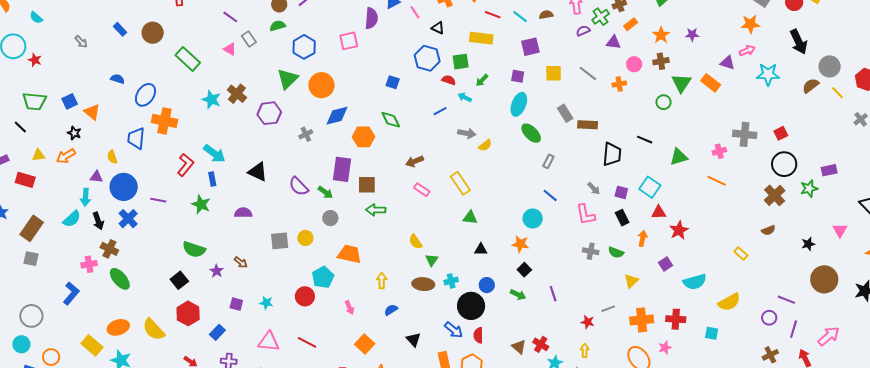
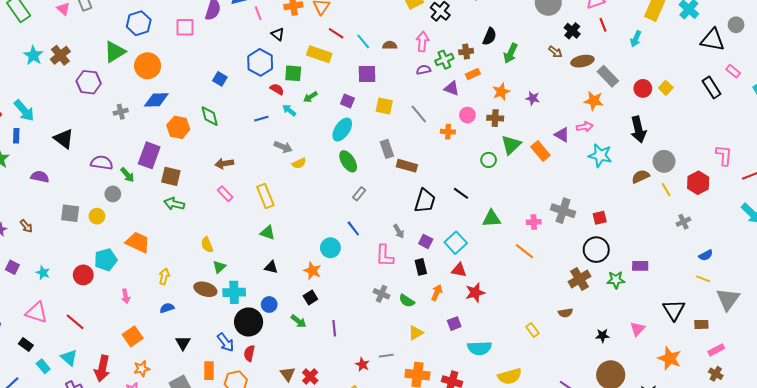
purple semicircle: (299, 186) -> (102, 163), turned 130
gray circle: (330, 218) -> (113, 194), moved
cyan cross: (451, 281) -> (234, 292), size x1.5

